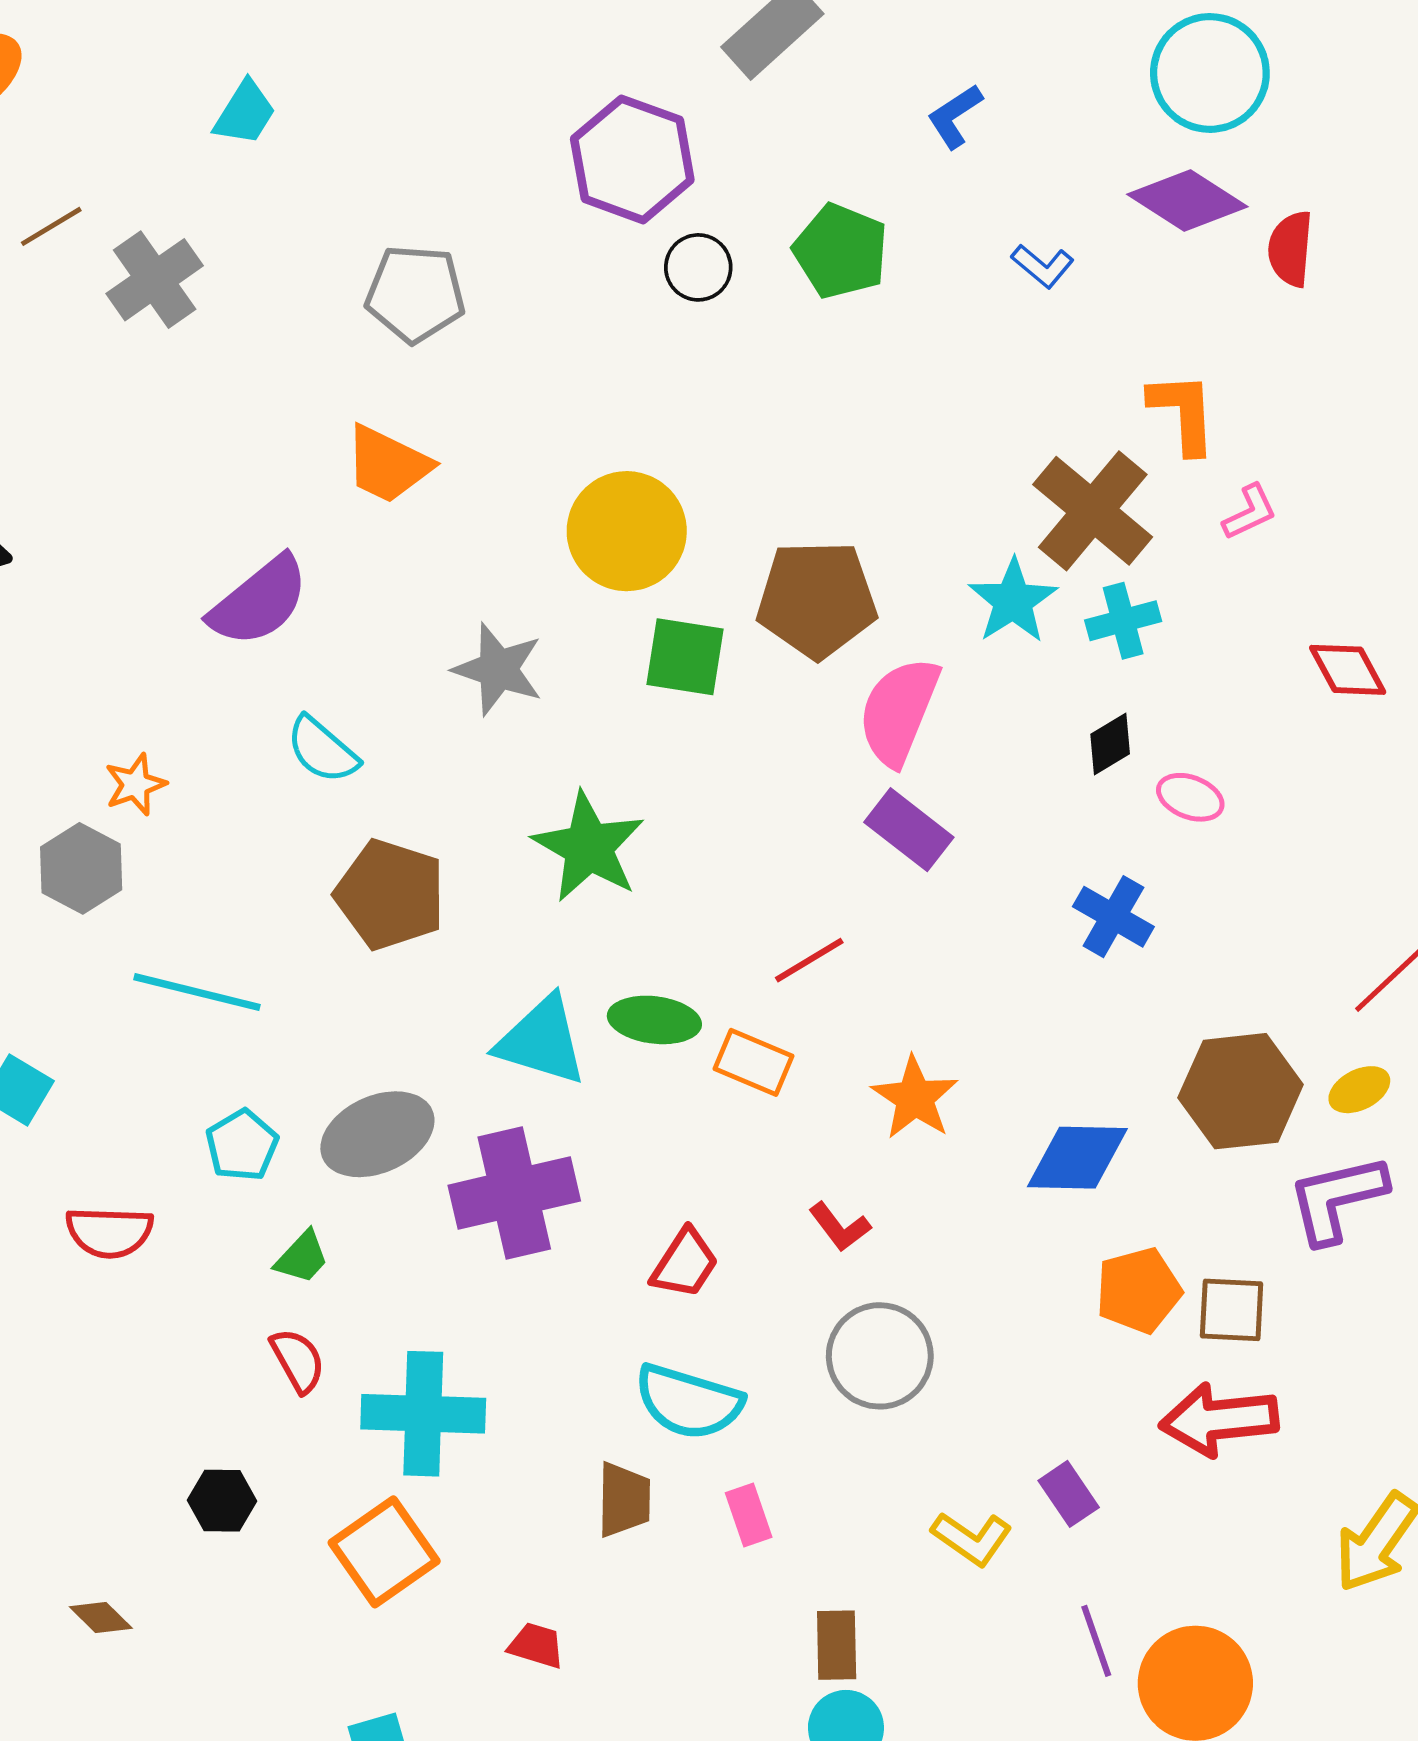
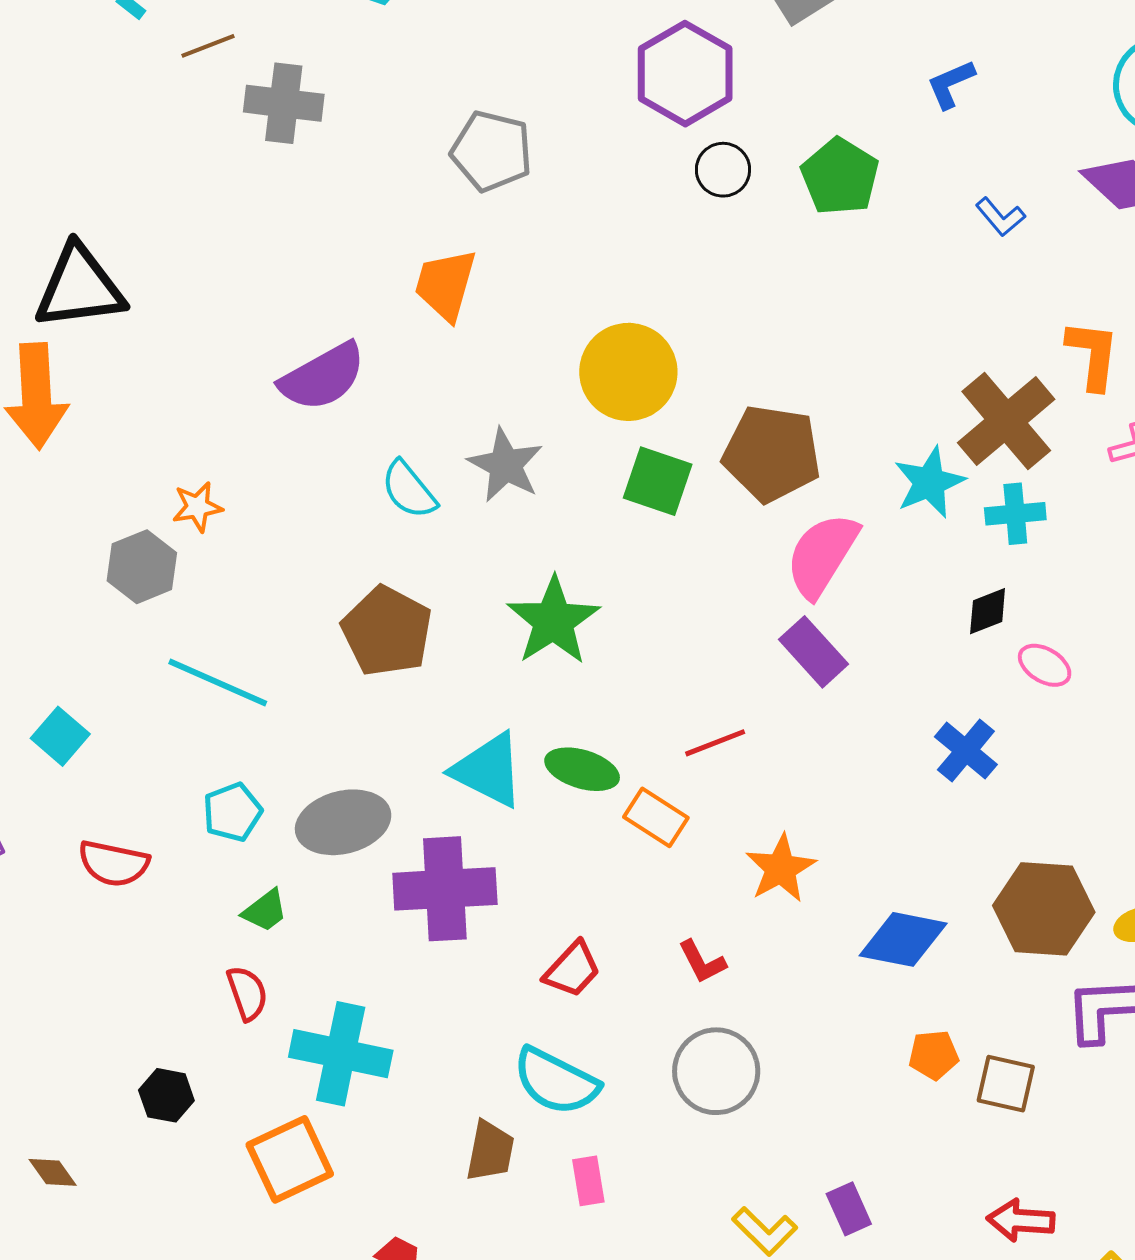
gray cross: (155, 280) -> (284, 103), turned 32
orange trapezoid: (388, 464) -> (445, 285), turned 70
cyan semicircle: (322, 750) -> (409, 490), moved
orange pentagon: (1139, 1290) -> (934, 1055), size x0.7
red arrow: (1219, 1420) -> (1021, 1220), moved, size x0.7

